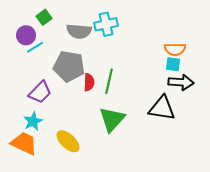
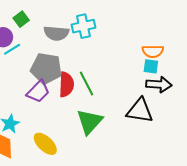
green line: (109, 81) -> (86, 83), turned -40
red semicircle: (89, 82) -> (66, 84), size x1.4
purple trapezoid: (40, 92) -> (38, 92), moved

